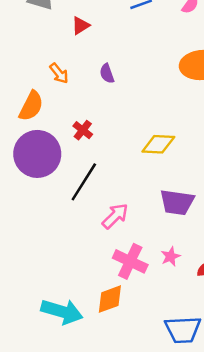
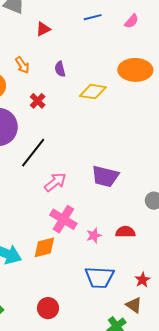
red cross: (83, 130) -> (38, 101), moved
yellow diamond: (158, 144) -> (93, 92), moved
pink star: (171, 256) -> (94, 235), moved

